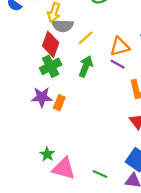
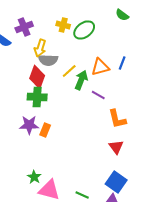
orange triangle: (120, 47) -> (100, 67), moved
green cross: (51, 66) -> (37, 97), turned 30
green arrow: (86, 66) -> (81, 80), moved

